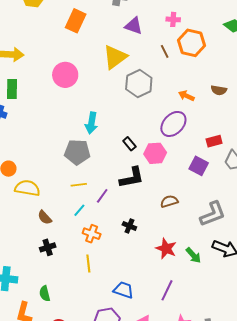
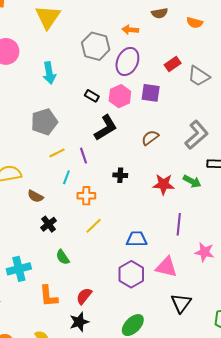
gray hexagon: (139, 84) -> (96, 46), moved
cyan arrow: (91, 123) -> (49, 73), moved
purple square: (199, 166) -> (151, 93), moved
purple line: (102, 196) -> (83, 156), turned -35
yellow line: (88, 264) -> (94, 226), turned 72
green semicircle: (45, 294) -> (63, 257), moved

